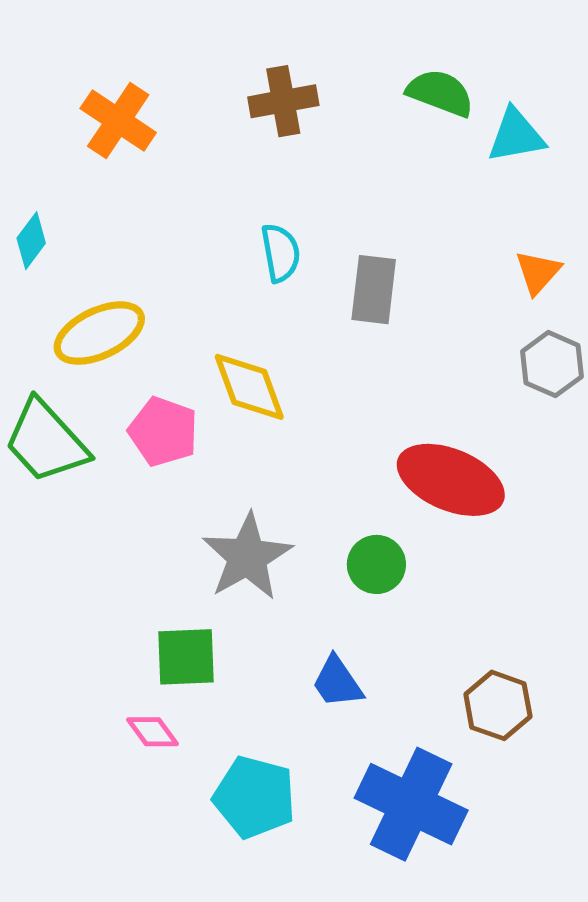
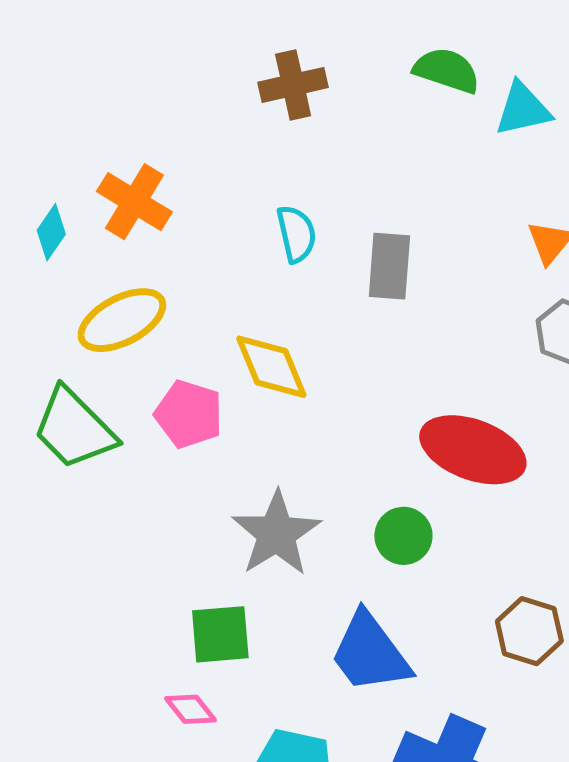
orange cross: (118, 121) -> (134, 202), moved
blue trapezoid: (337, 682) -> (370, 653), size x1.6
brown hexagon: (498, 705) -> (529, 631), moved

